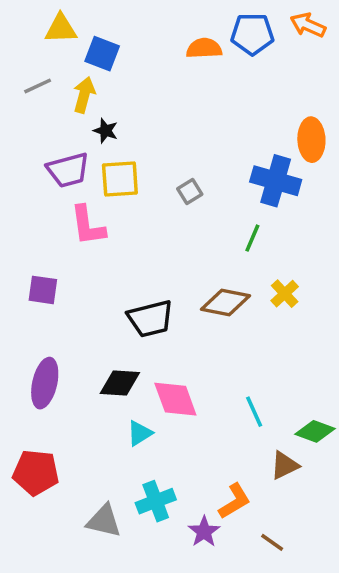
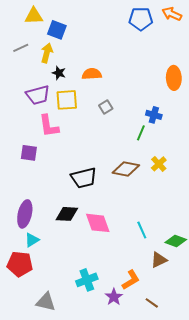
orange semicircle: (204, 48) -> (92, 74), moved
blue cross: (276, 181) -> (154, 115), moved, size x0.6
purple square: (43, 290) -> (29, 153), moved
cyan triangle: (140, 433) -> (32, 240), moved
gray triangle: (104, 521) -> (46, 302), moved

